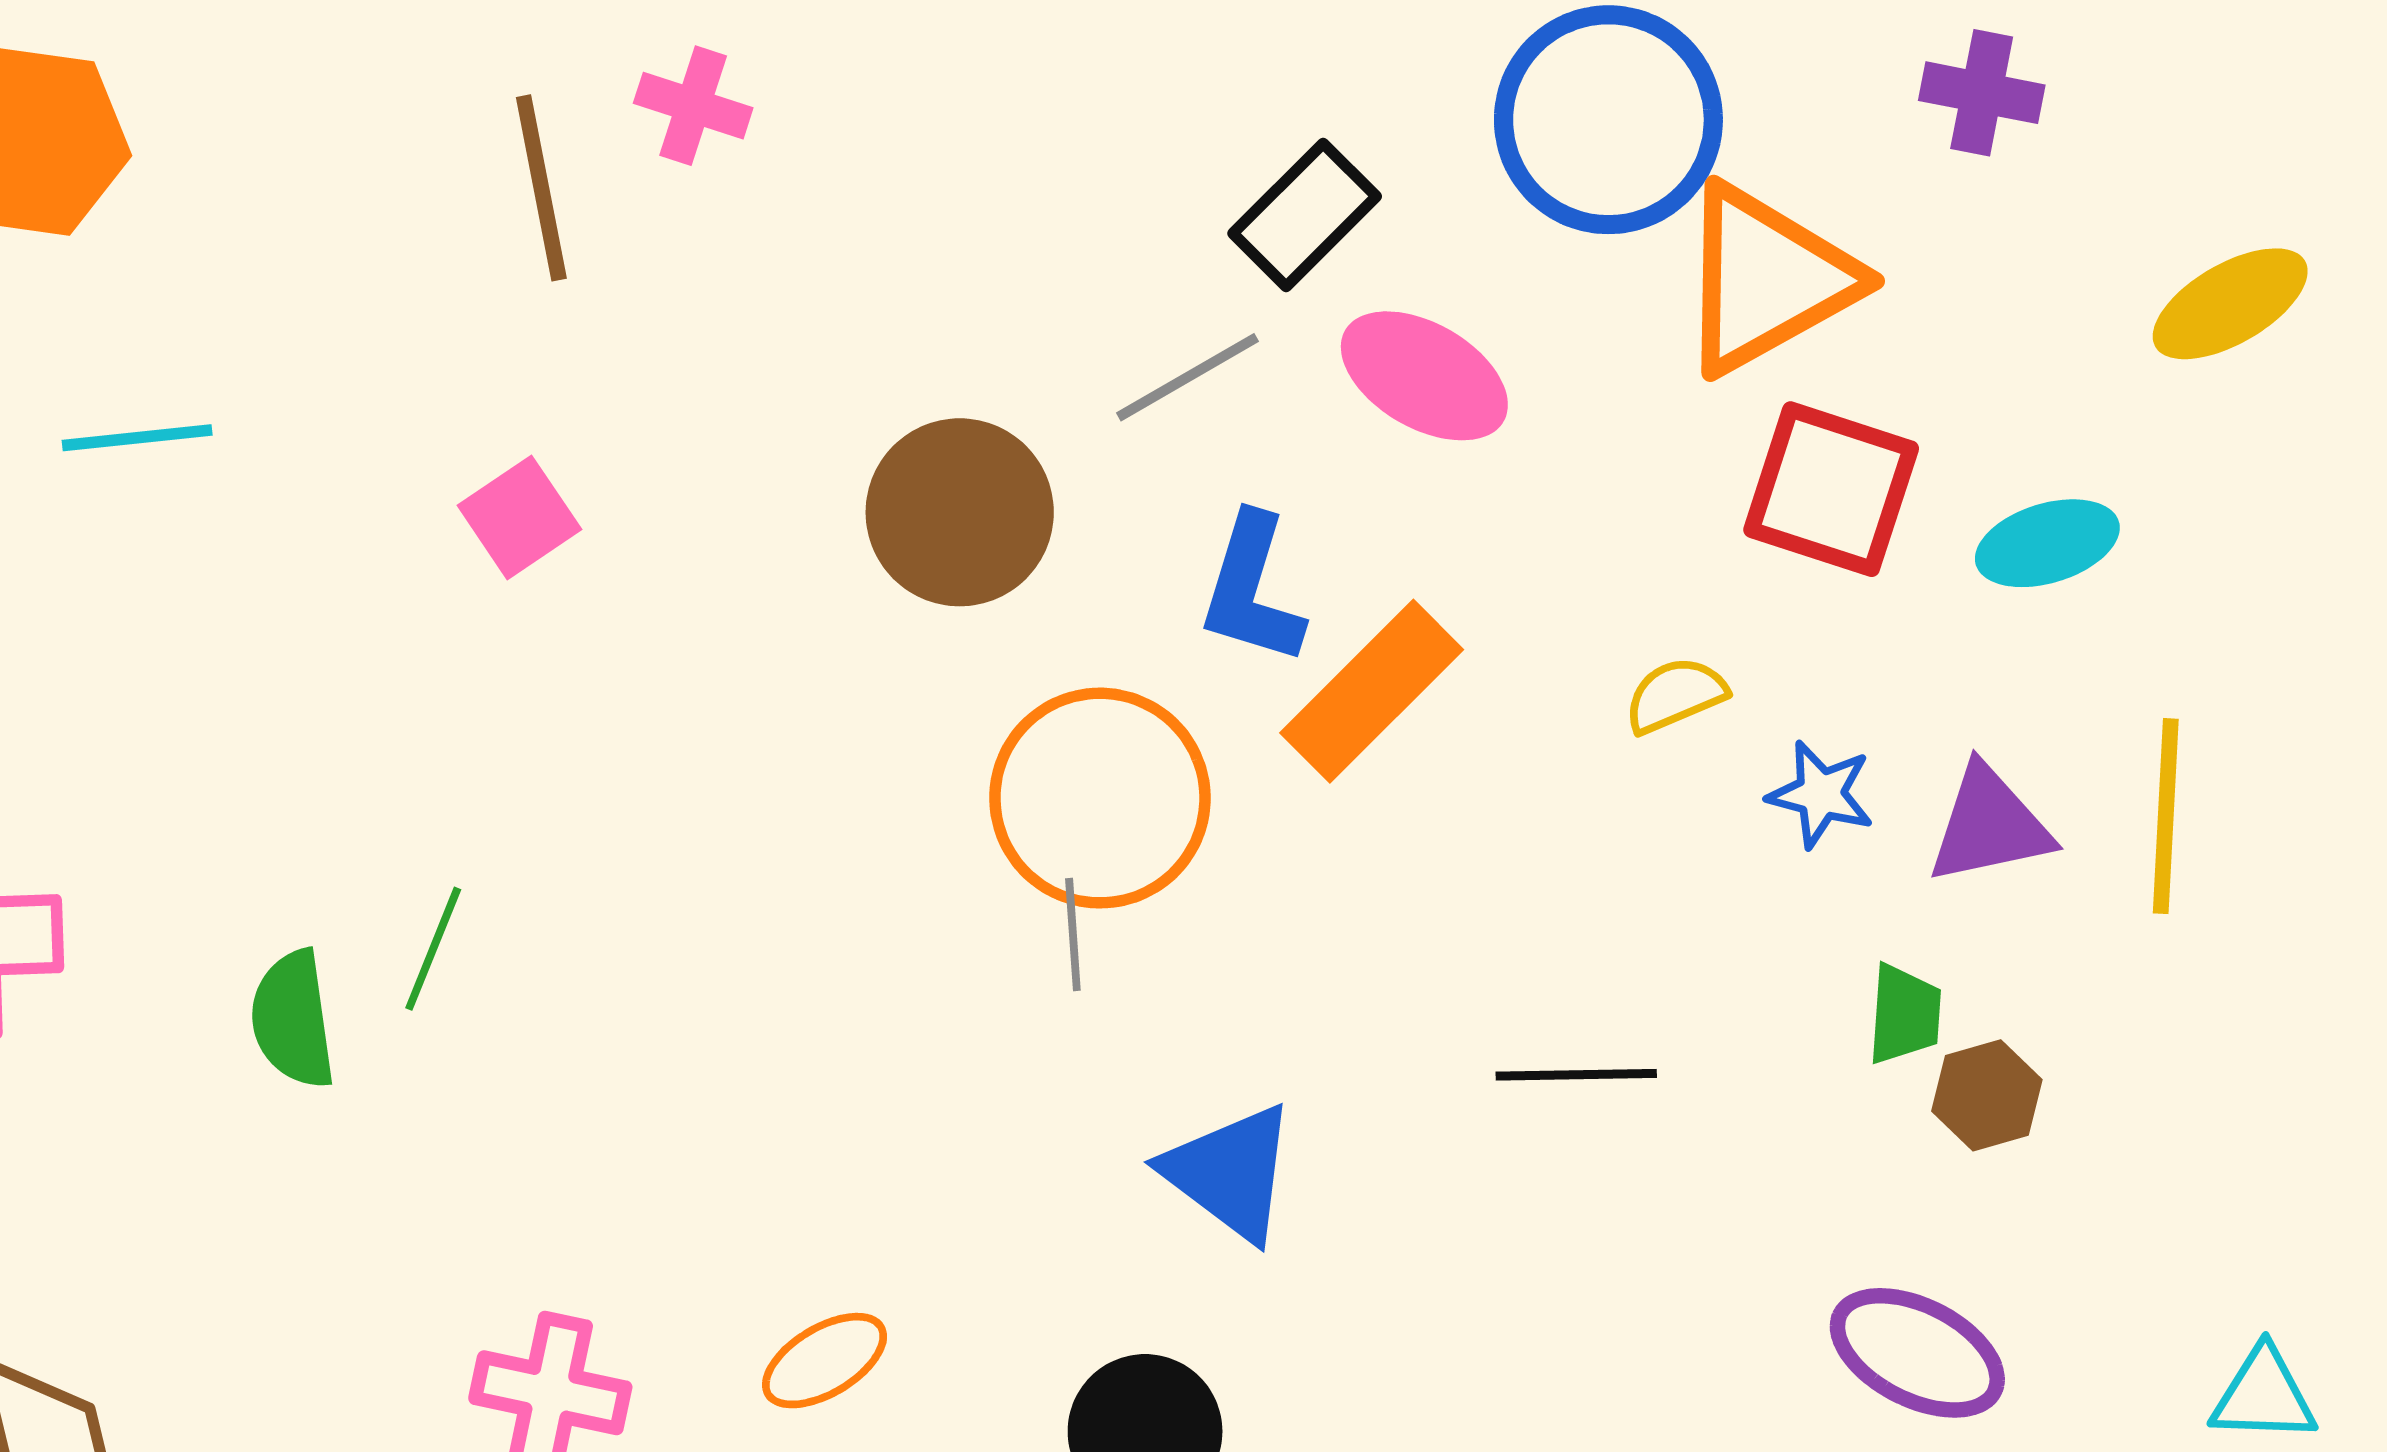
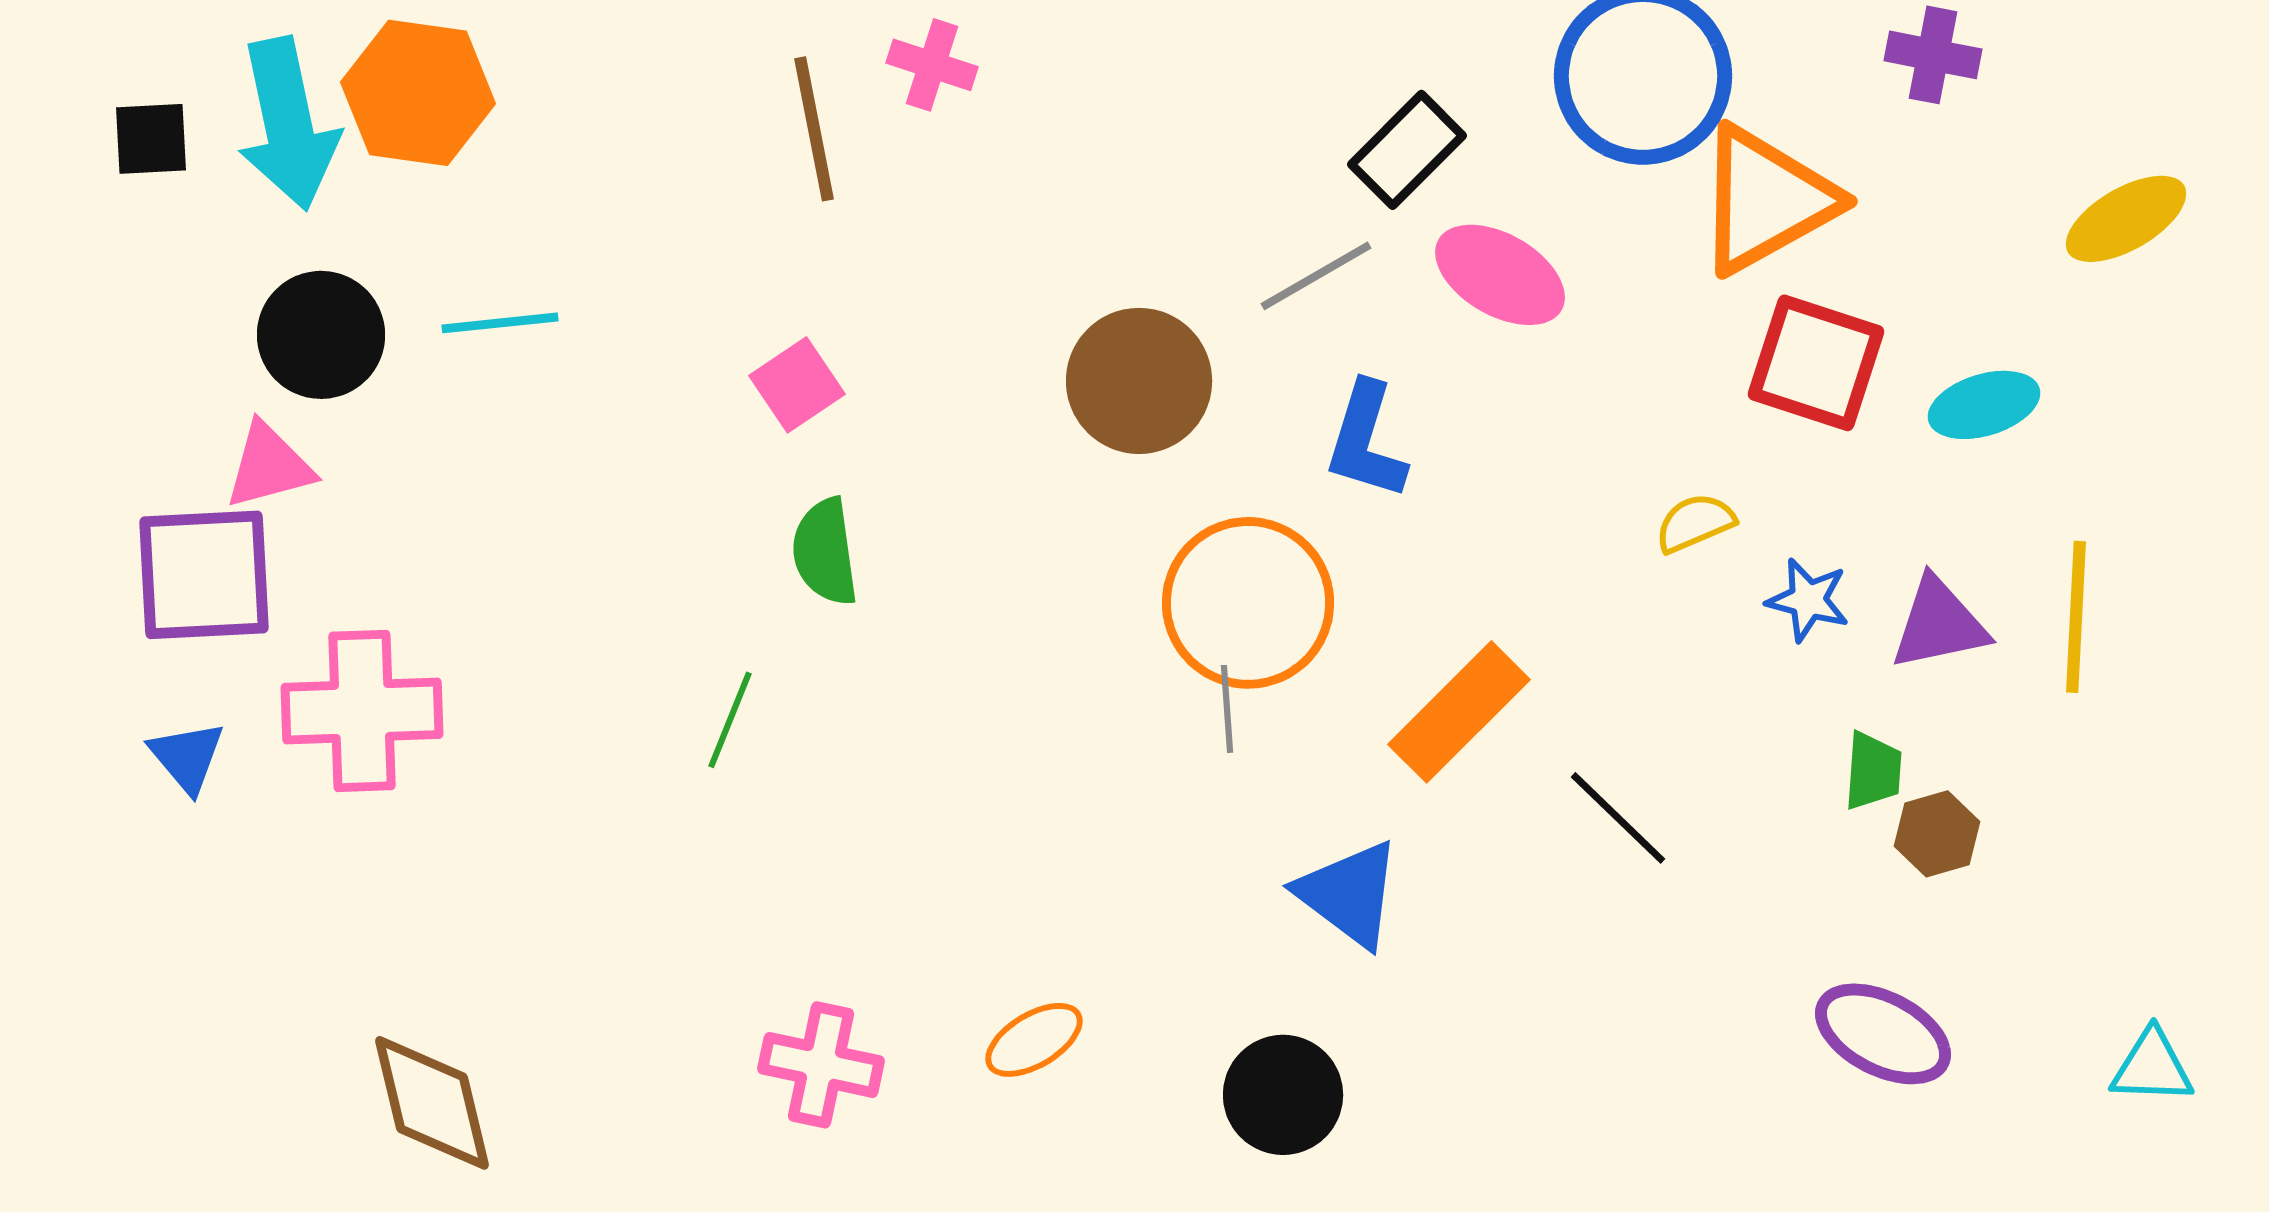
orange rectangle: (1372, 691) -> (1459, 712), moved
green semicircle: (293, 1019) -> (825, 552), moved
black line: (1576, 1075) -> (1618, 818), turned 45

